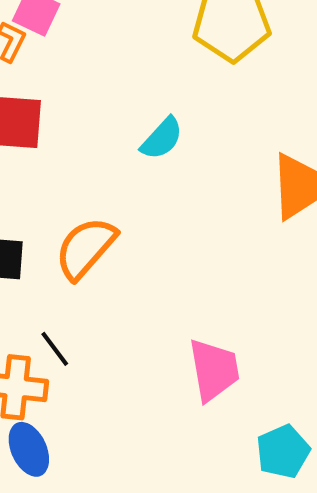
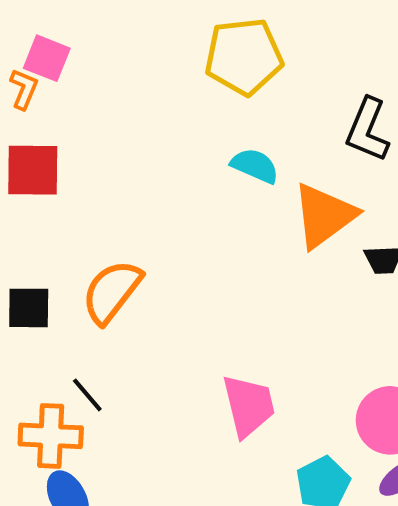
cyan semicircle: (162, 138) -> (255, 166), moved, turned -105

